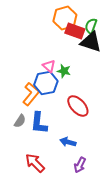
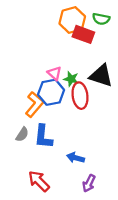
green semicircle: (91, 26) -> (101, 19), moved, turned -98
black triangle: (91, 42) -> (101, 76), moved
red ellipse: (78, 106) -> (80, 96), moved, turned 35

